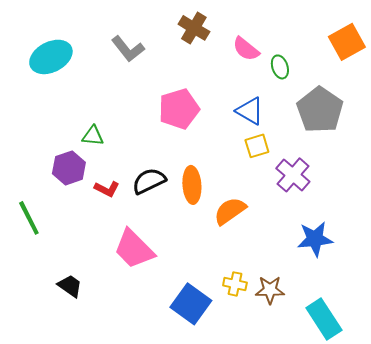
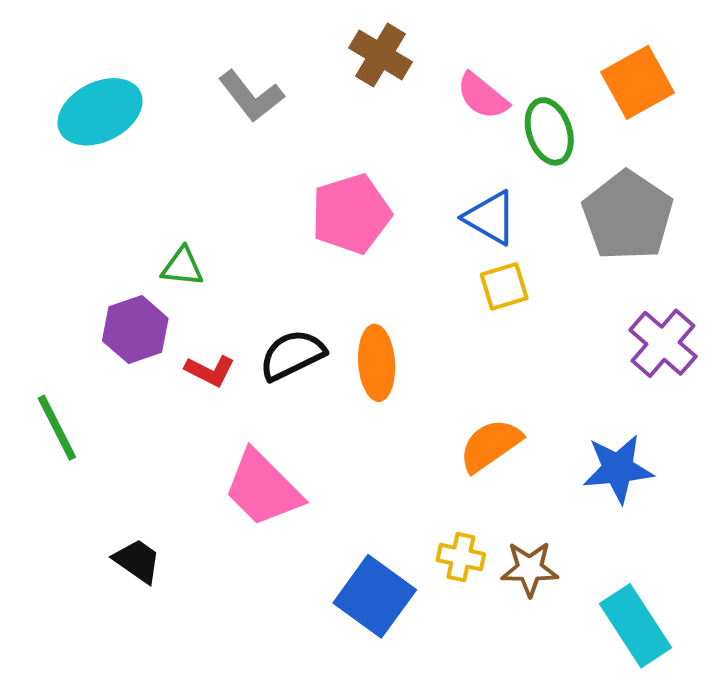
orange square: (347, 42) -> (637, 82), moved
green ellipse: (280, 67) -> (549, 131), size x1.4
purple cross: (293, 175) -> (663, 343), moved
orange semicircle: (230, 211) -> (490, 445), moved

